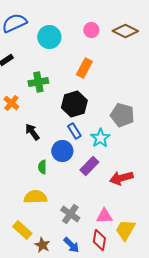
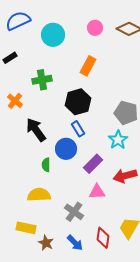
black arrow: (32, 132) -> (36, 130), size x1.4
cyan star: (100, 138) -> (118, 140), moved
pink triangle: (104, 216) -> (97, 192), moved
yellow rectangle: (22, 230) -> (26, 228), turned -30

